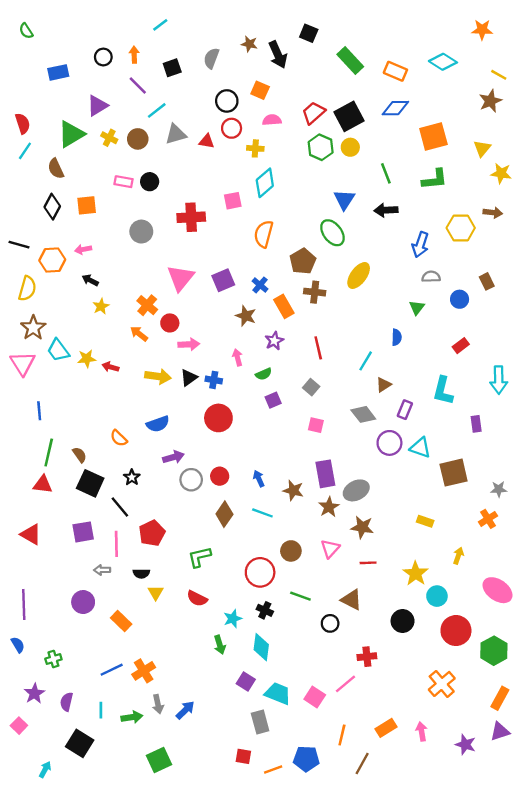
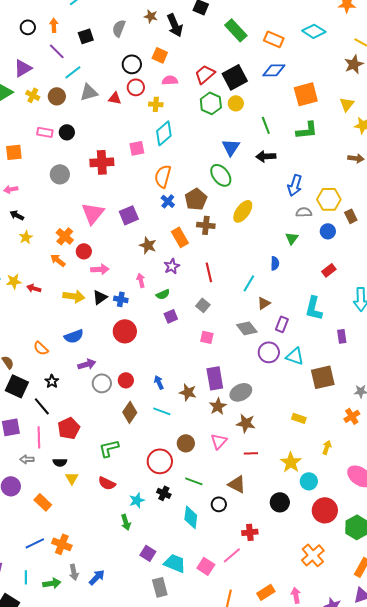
yellow hexagon: (461, 228) -> (329, 199), moved
blue cross: (260, 285) -> (168, 201), moved
cyan diamond: (261, 647) -> (191, 517), moved
orange cross: (144, 671) -> (62, 544), turned -36

